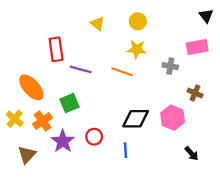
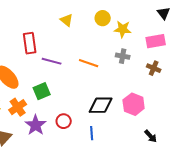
yellow star: (137, 49) -> (123, 29), moved
gray cross: (170, 66) -> (123, 56), moved
brown cross: (195, 93) -> (154, 68), moved

